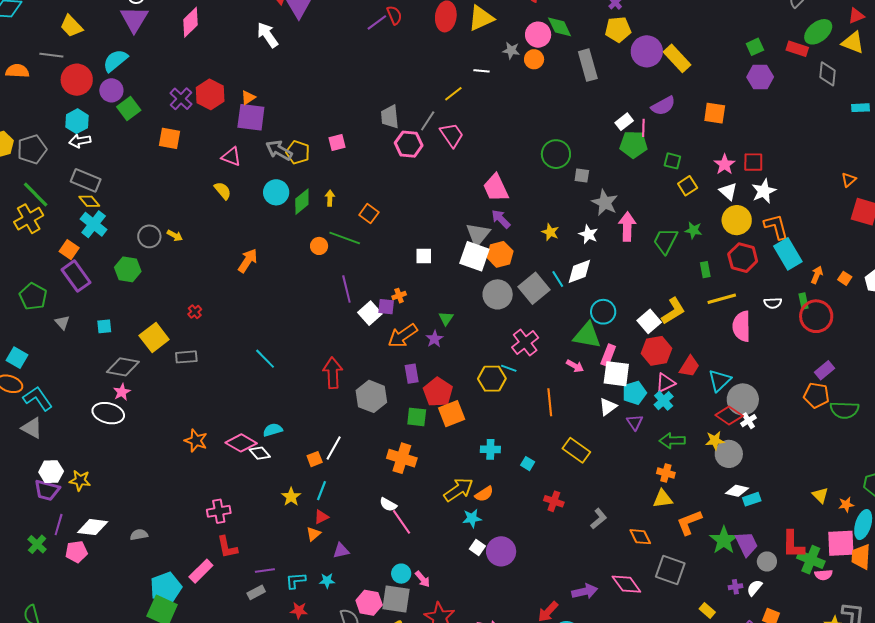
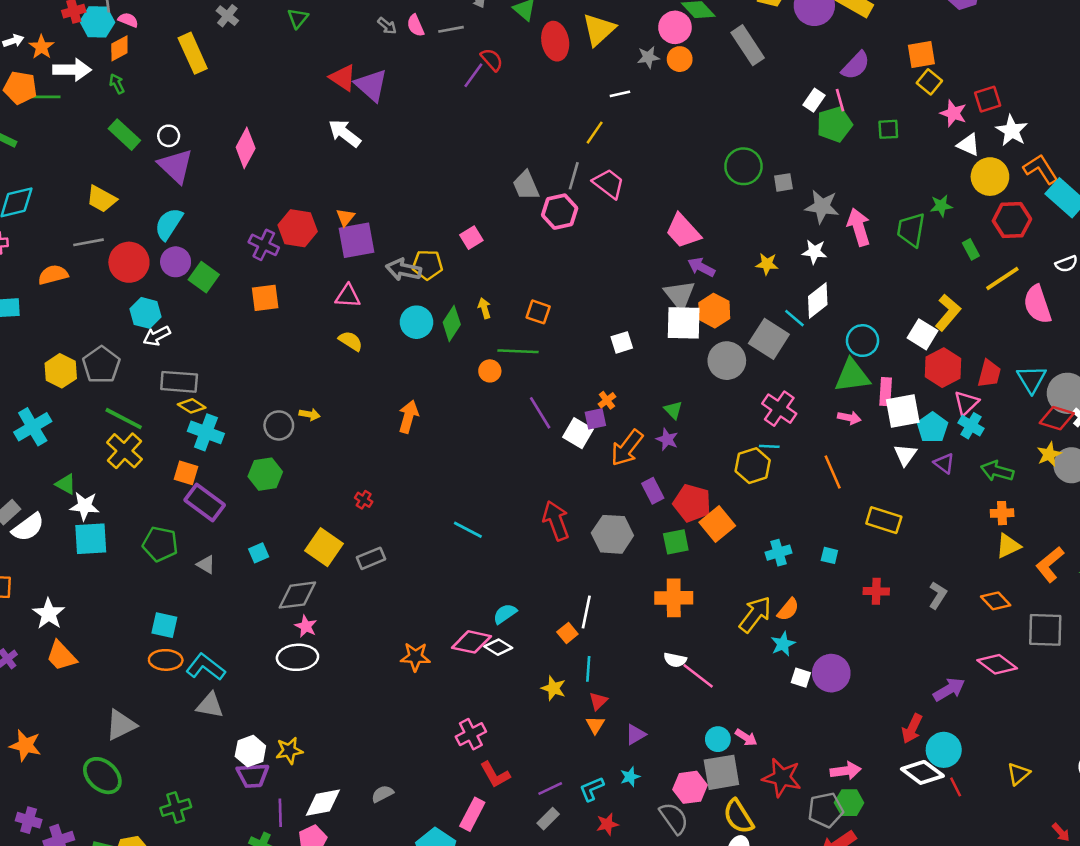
yellow square: (688, 186) -> (929, 82), moved
green arrow: (672, 441) -> (997, 471), turned 35

